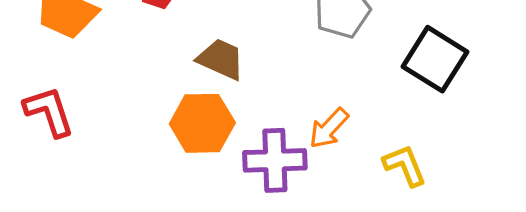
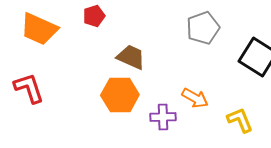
orange arrow: (329, 128) -> (195, 98), turned -104
purple cross: (275, 160) -> (163, 117), size x0.7

